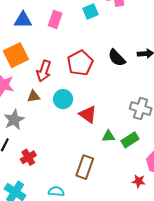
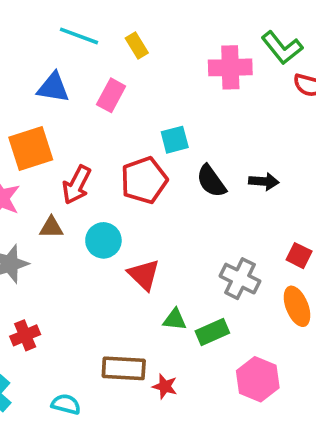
cyan square: (90, 11) -> (175, 140), moved
brown rectangle: (85, 167) -> (124, 368), turned 65
red star: (139, 181) -> (165, 386), moved

